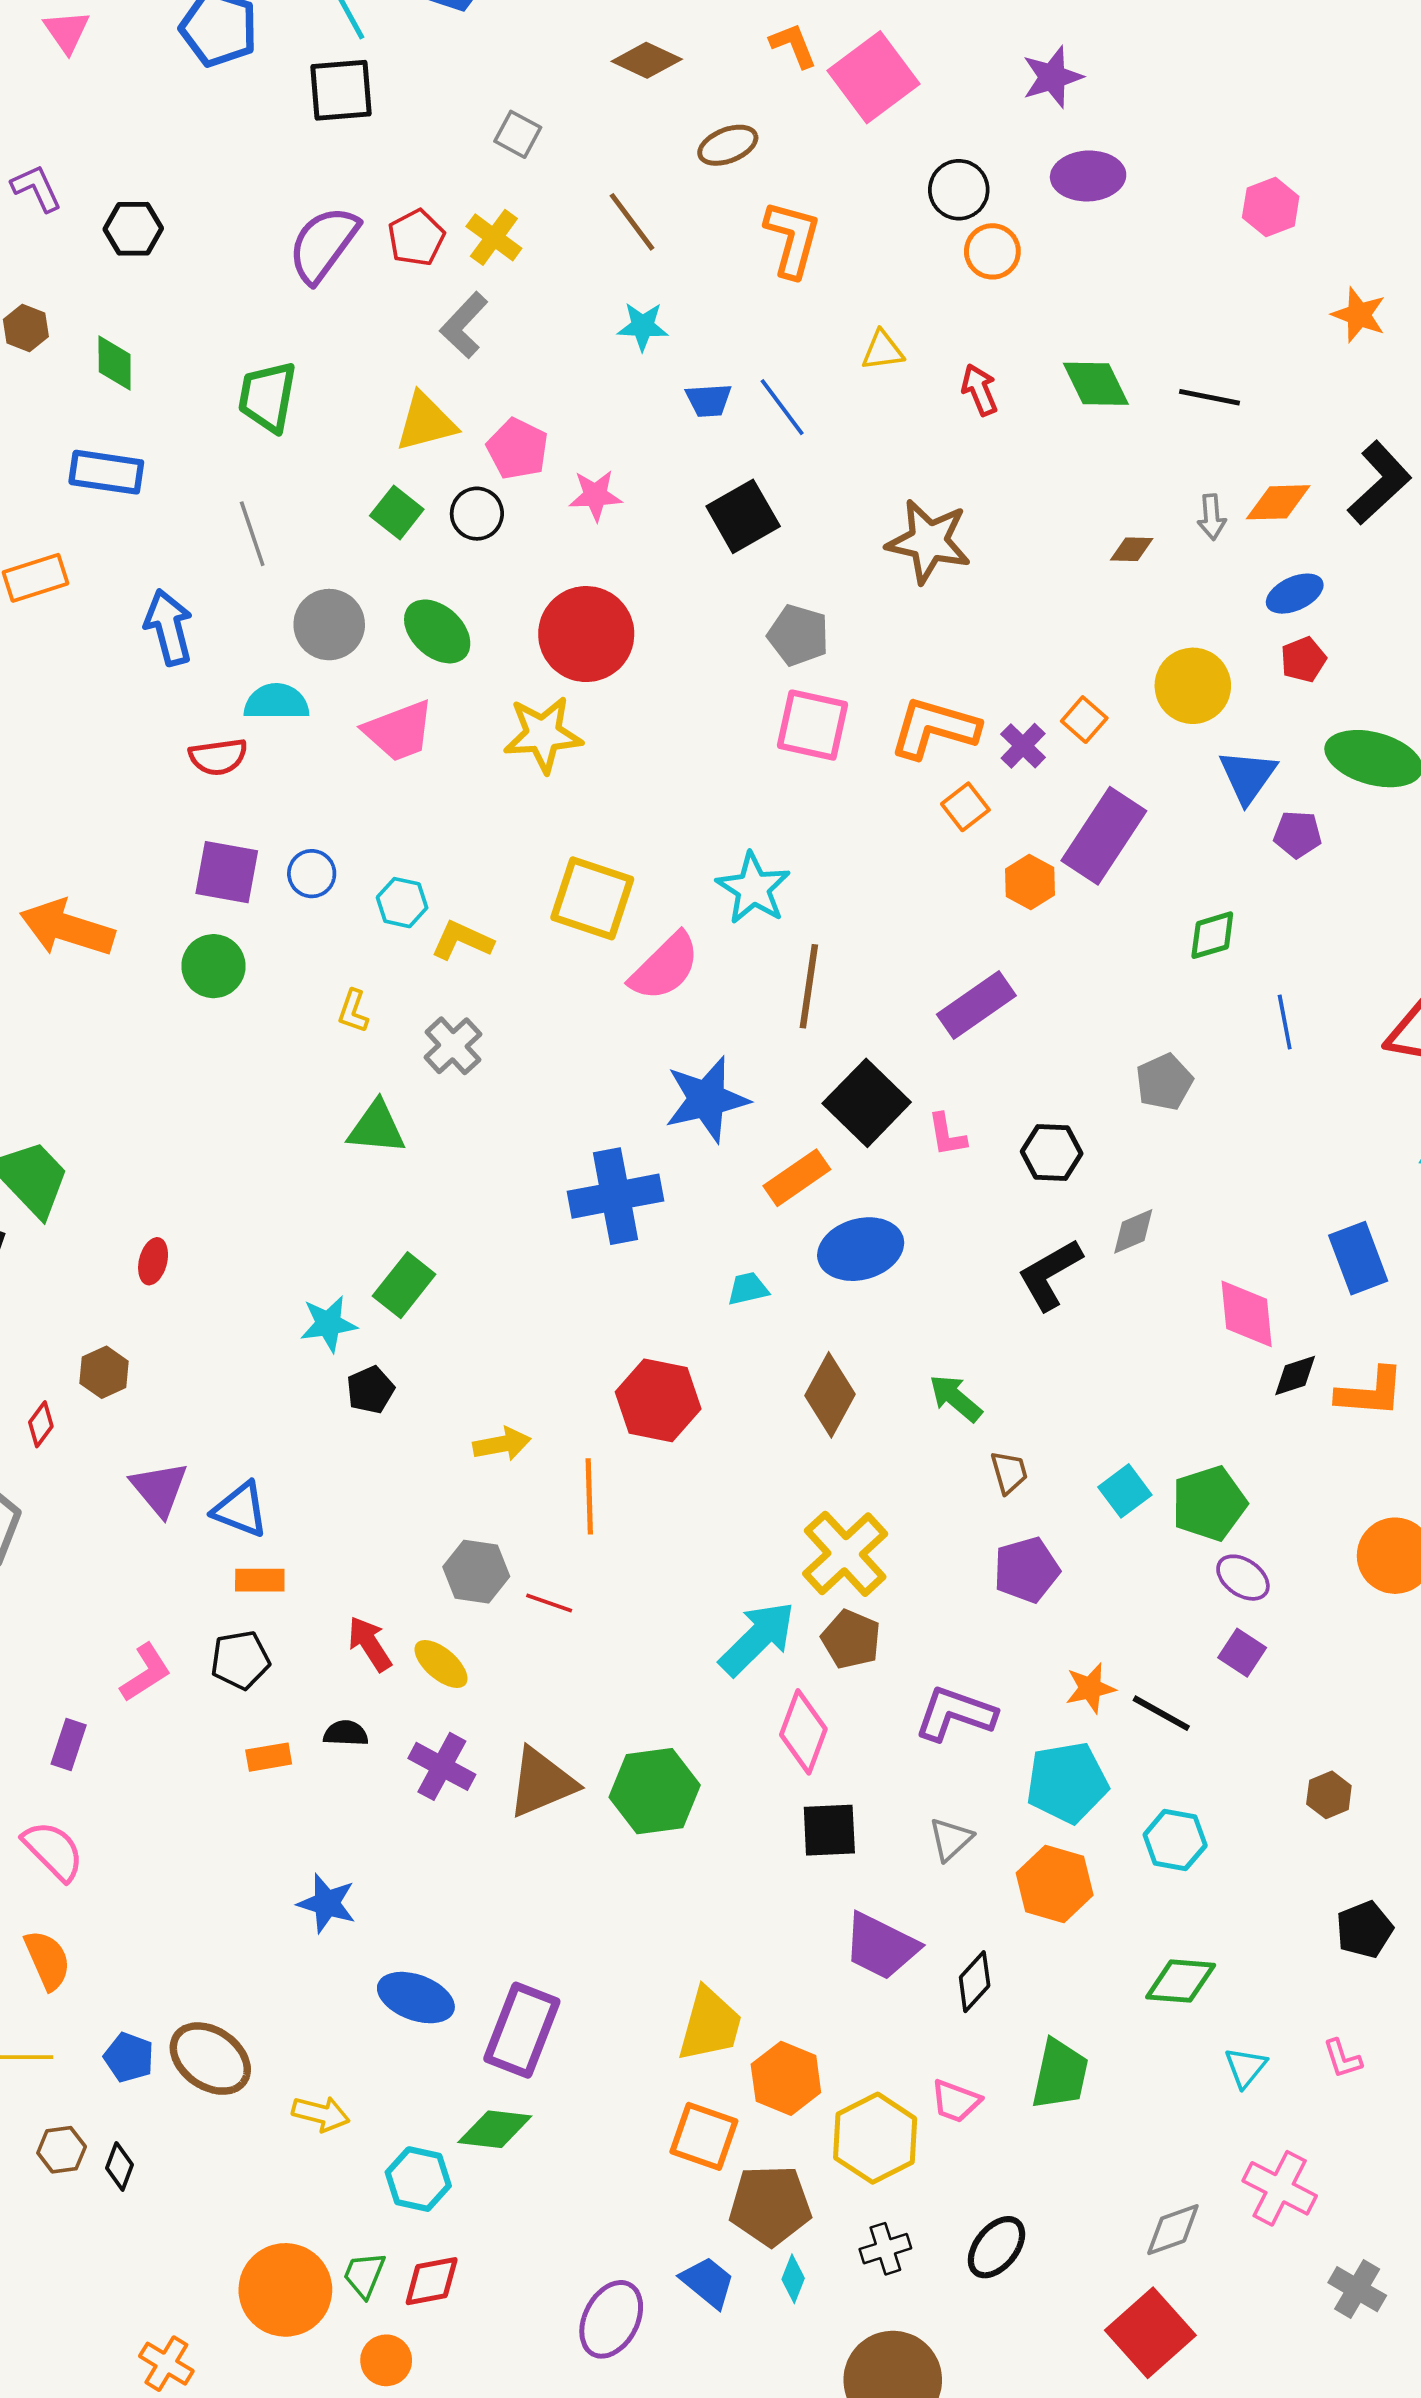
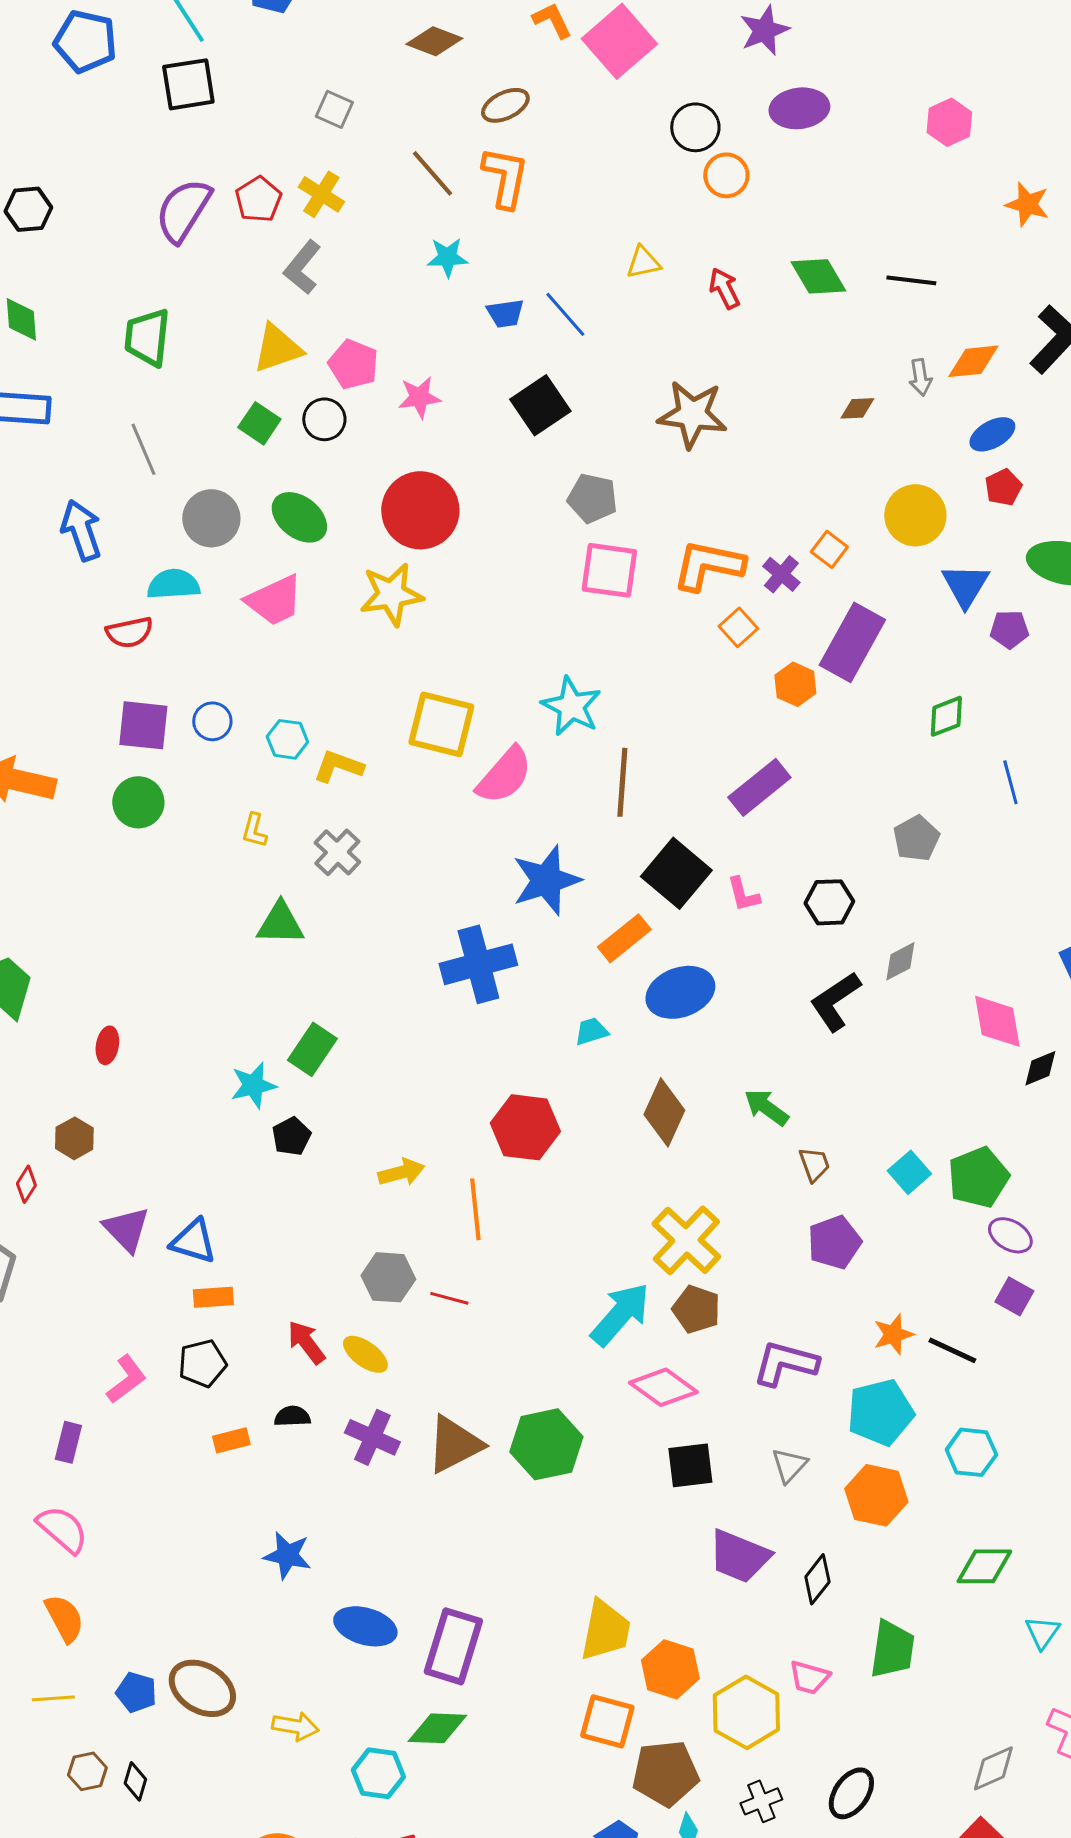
orange L-shape: (792, 239) -> (505, 177), moved
pink diamond: (803, 1732) -> (663, 1387), turned -70

